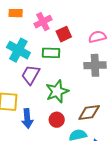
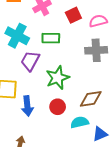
red square: (64, 34) -> (73, 15), moved

